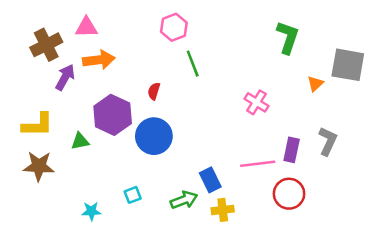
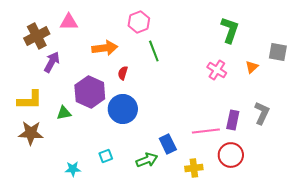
orange arrow: (99, 60) -> (105, 48), moved
gray square: (348, 65) -> (278, 52), size x0.7
pink cross: (256, 102) -> (217, 70), moved
yellow cross: (223, 210) -> (194, 168), moved

